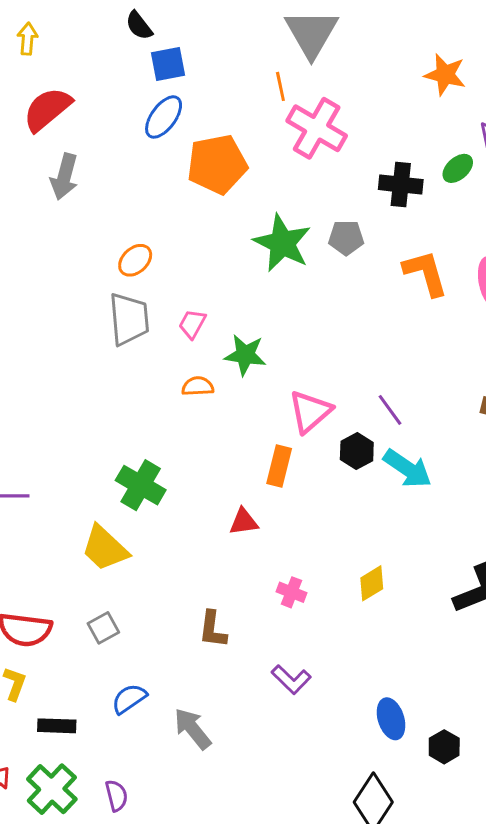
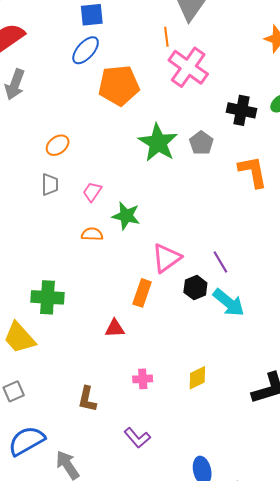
gray pentagon: (346, 238) -> (201, 143), turned 30
gray trapezoid: (129, 319) -> (50, 184), size x0.6
green cross: (141, 485) -> (47, 297), turned -32
pink cross: (291, 592) -> (143, 379), turned -30
blue semicircle: (129, 699) -> (27, 441), size x1.5

